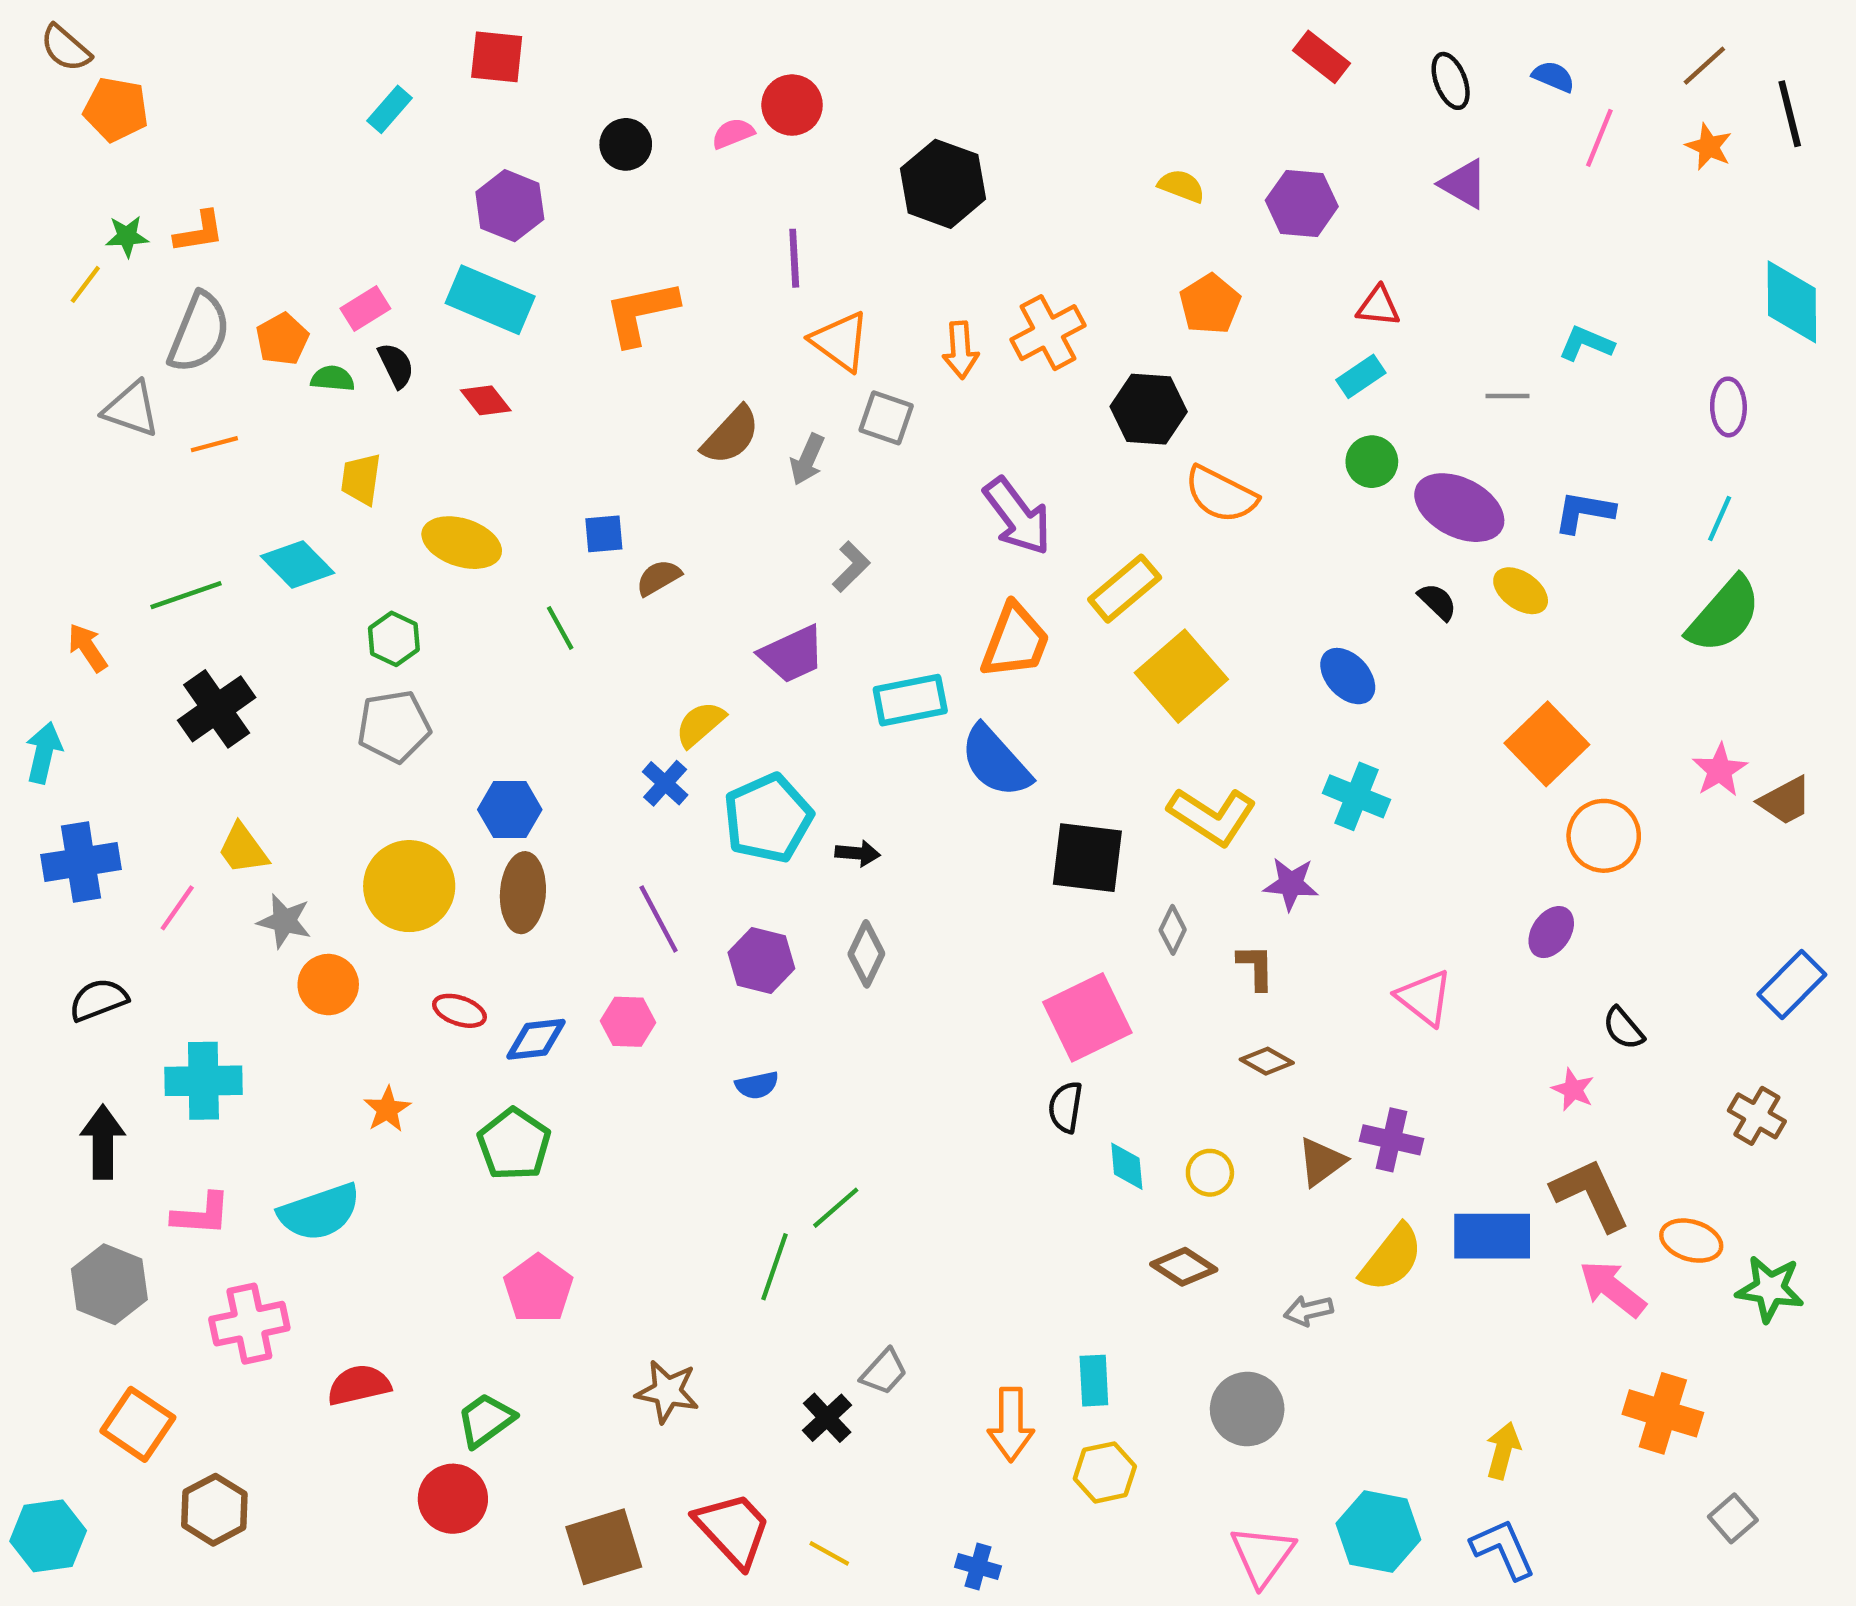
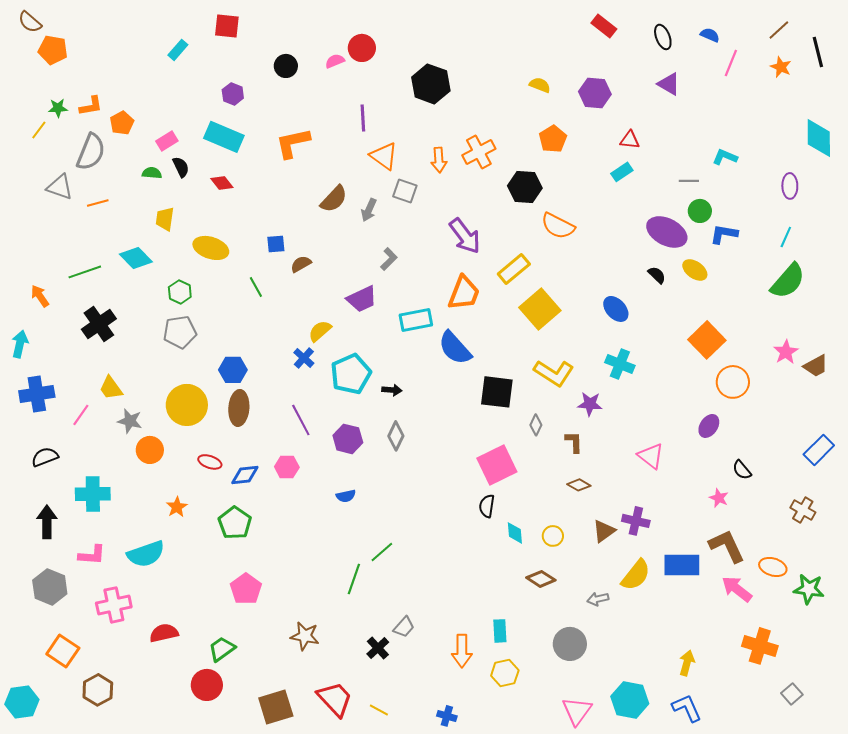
purple hexagon: (510, 206) -> (233, 94), size x0.7
orange pentagon: (282, 339) -> (122, 123), moved
green circle: (1372, 462) -> (700, 211), moved

